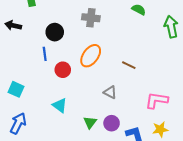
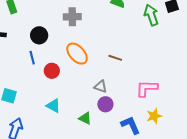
orange ellipse: (91, 56) -> (77, 54), turned -70
green triangle: (90, 122) -> (85, 118), turned -32
purple circle: (112, 123) -> (105, 104), moved

